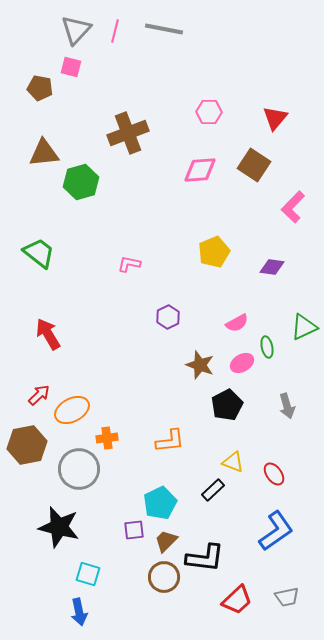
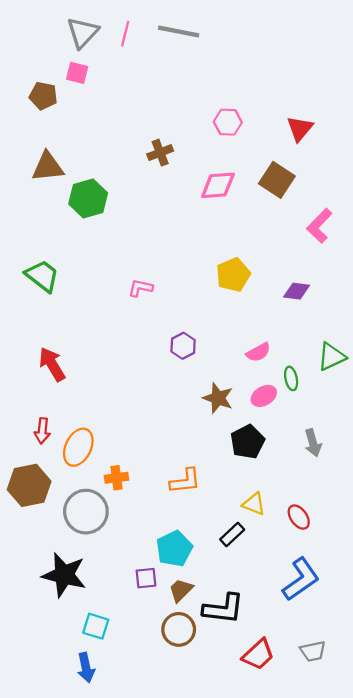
brown cross: (128, 133) -> (160, 153), moved, size x0.6
red arrow: (39, 395) -> (42, 431), turned 140
orange ellipse: (72, 410) -> (78, 447), turned -36

